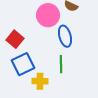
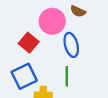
red square: (15, 39) -> (29, 43), moved

